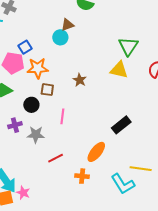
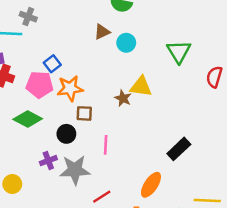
cyan circle: (60, 37) -> (126, 43), moved
yellow triangle: (119, 70) -> (141, 87), moved
gray star: (36, 135) -> (75, 170), size x1.4

